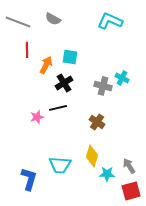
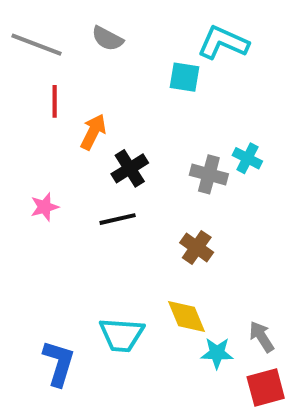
cyan square: (70, 57) -> (185, 77), moved
pink star: (37, 117) -> (45, 207), moved
yellow diamond: (92, 156) -> (187, 316), turned -40

